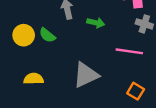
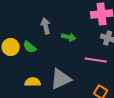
yellow semicircle: (34, 79) -> (33, 82), moved

